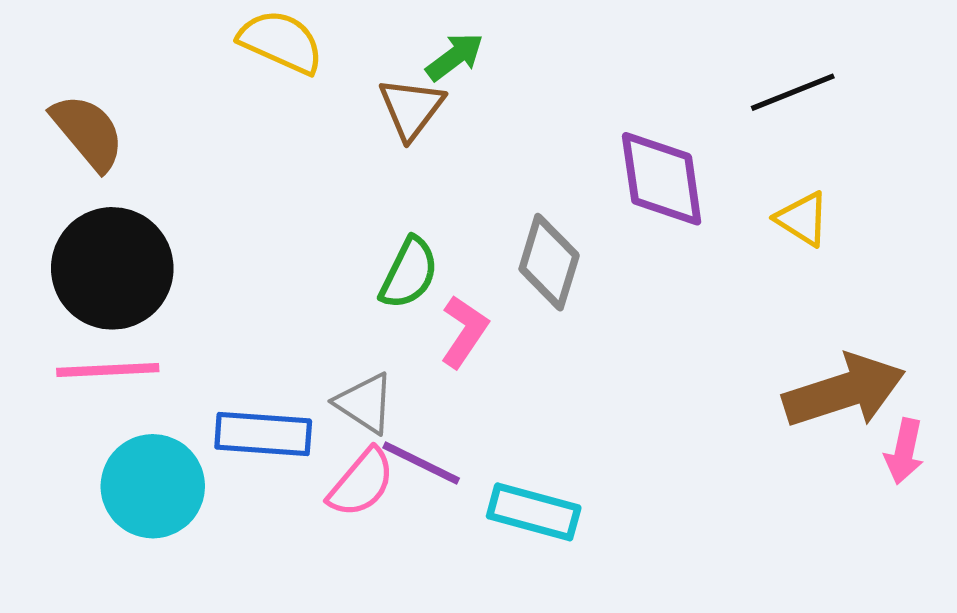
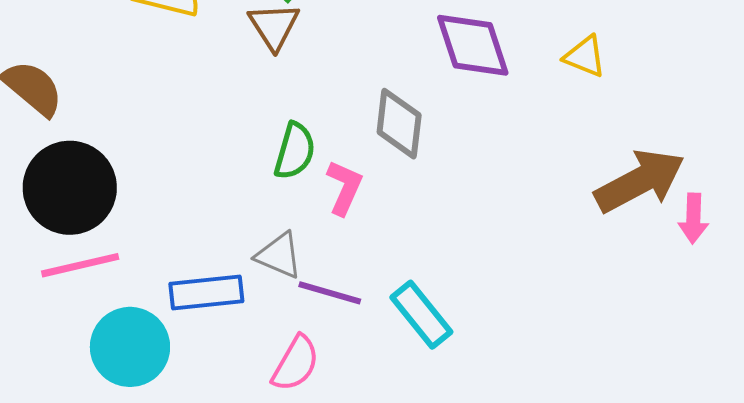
pink semicircle: (361, 483) -> (296, 363), moved
cyan rectangle: (534, 512) -> (421, 315), turned 46

